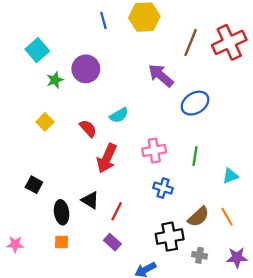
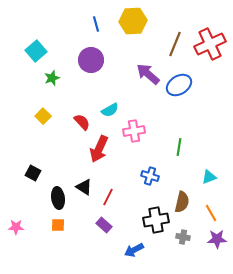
purple circle: (86, 69) -> (91, 60), moved
blue ellipse: (195, 103) -> (179, 85), moved
pink cross: (154, 151) -> (134, 131), moved
cyan triangle: (230, 176) -> (209, 177), moved
brown semicircle: (198, 217) -> (182, 202), turned -35
orange line: (227, 217) -> (211, 213), moved

